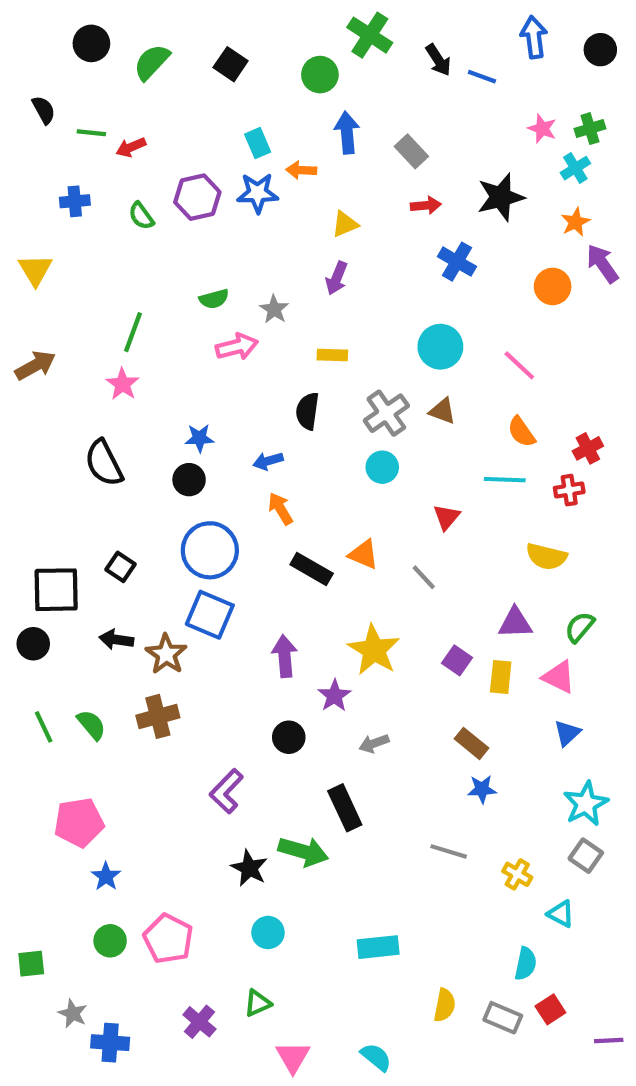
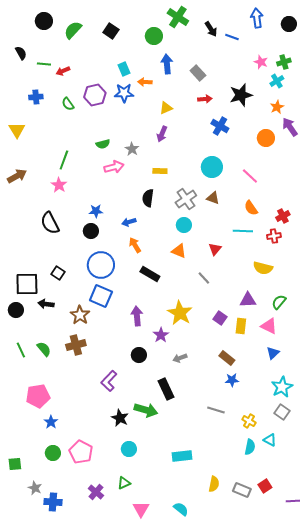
orange triangle: (364, 554) -> (179, 251), moved
black arrow: (116, 640) -> (46, 304), moved
cyan semicircle: (526, 964) -> (250, 447), moved

